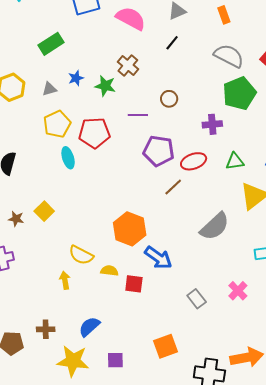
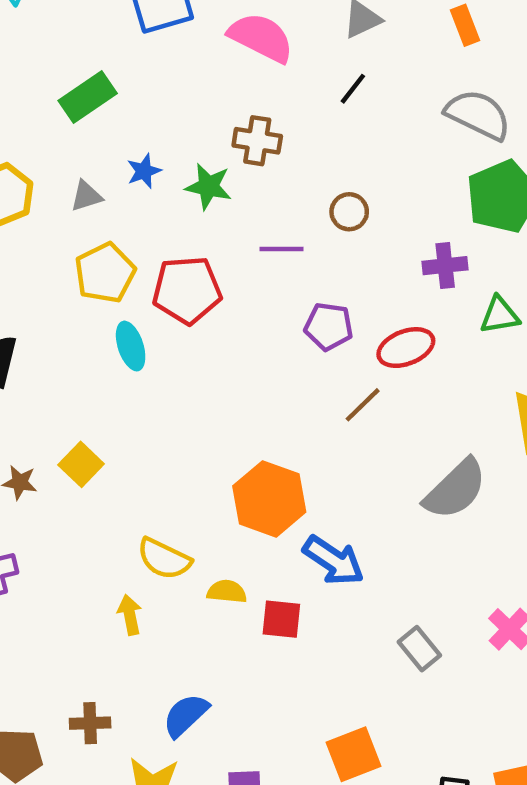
brown cross: (128, 65) -> (257, 141), turned -30
purple pentagon: (159, 151) -> (329, 326), size x0.7
green triangle: (235, 161) -> (500, 315), moved

